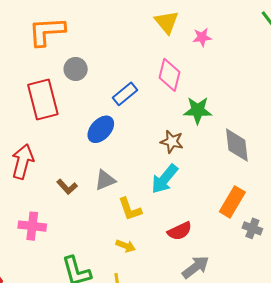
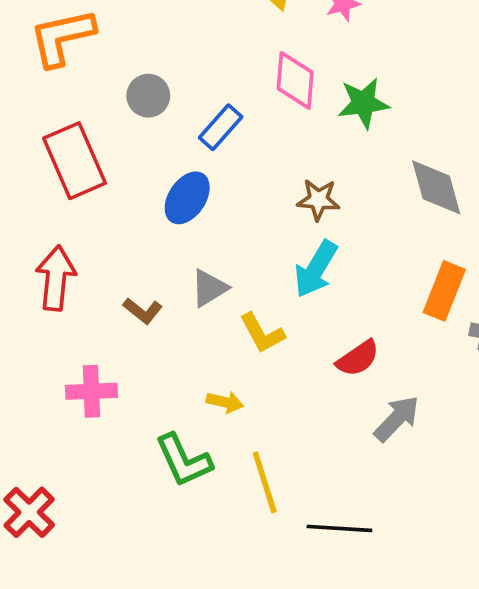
gray circle: (76, 69) -> (148, 96), moved
green star: (198, 110) -> (364, 103), moved
yellow arrow: (126, 246) -> (225, 402), moved

